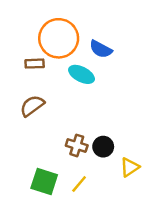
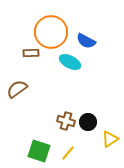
brown semicircle: (32, 106) -> (17, 89), moved

